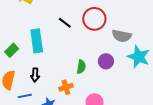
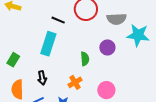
cyan rectangle: (37, 41) -> (48, 44), moved, turned 40

